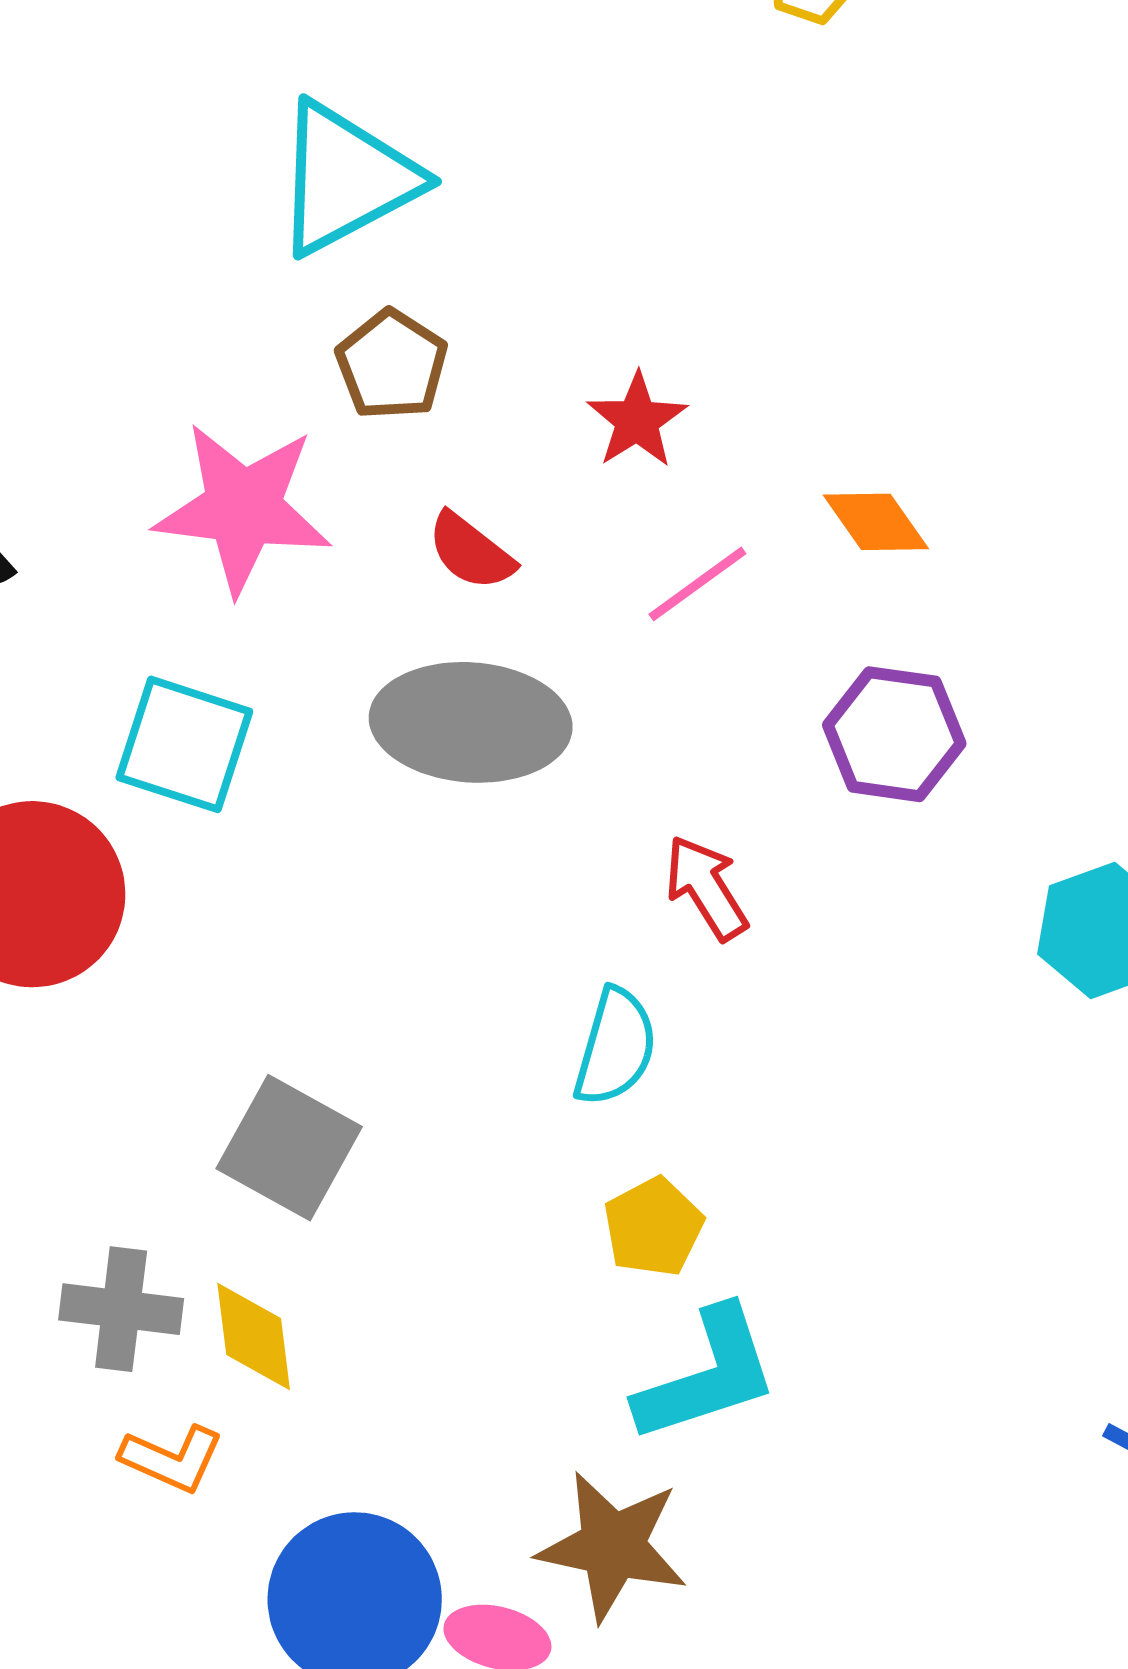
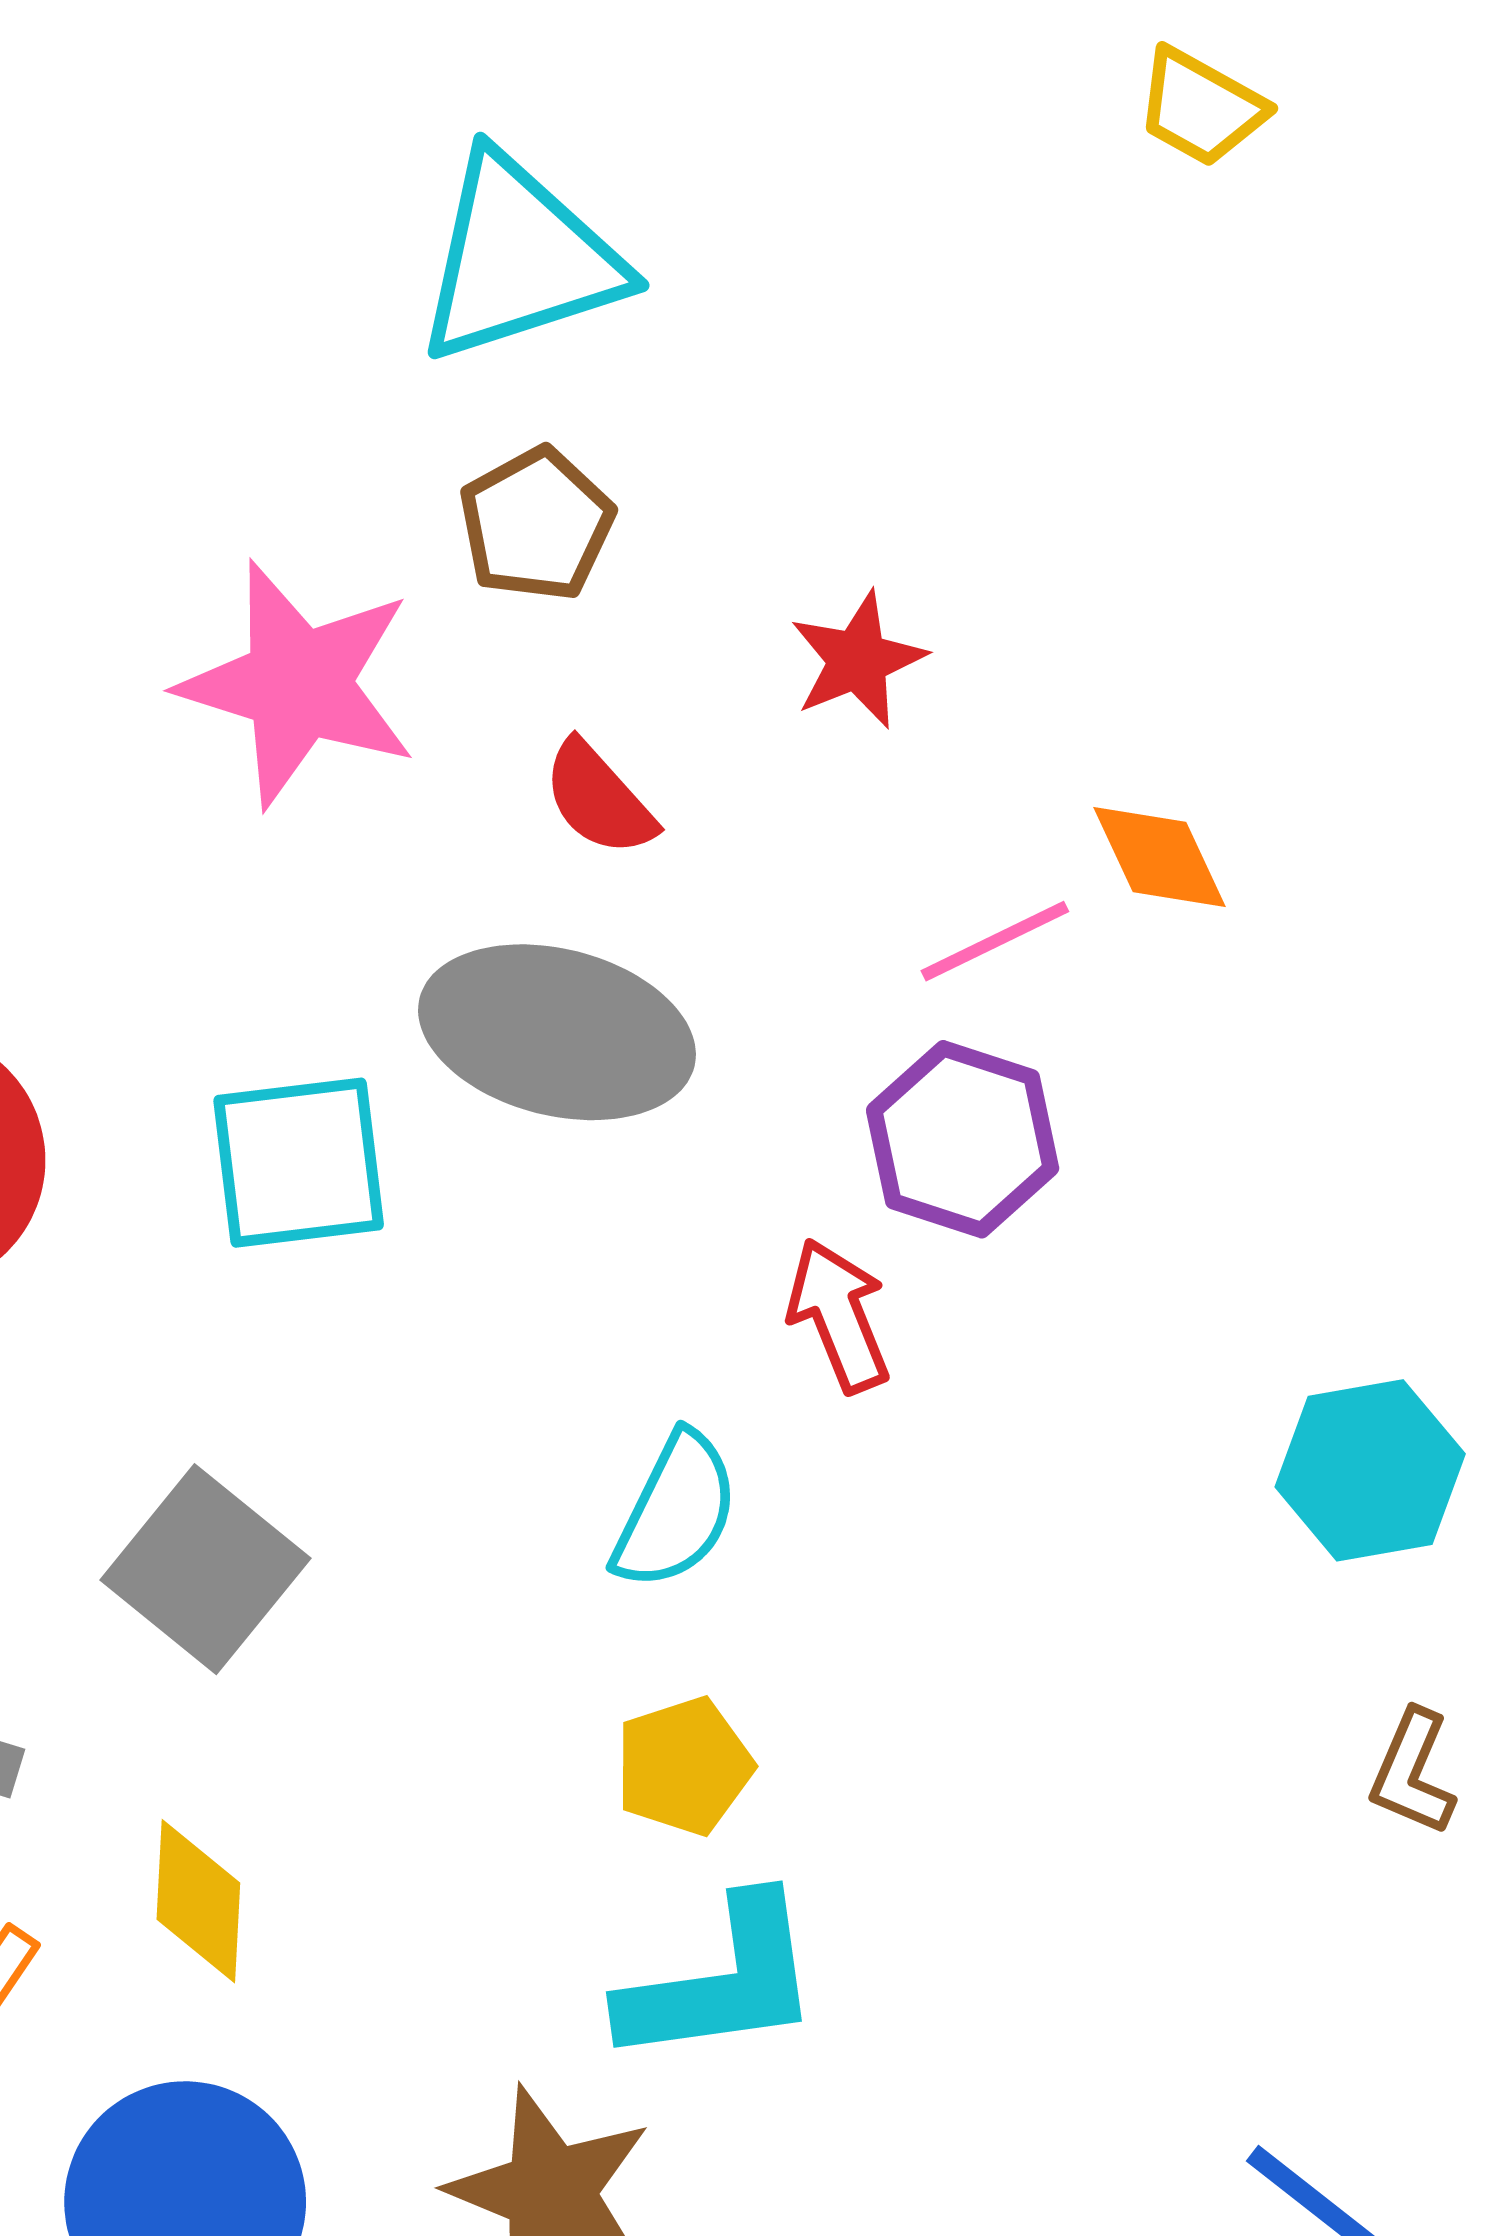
pink line: (697, 584) -> (995, 941), moved
purple hexagon: (894, 734) -> (963, 1139), moved
cyan square: (184, 744) -> (299, 1163), moved, turned -35
yellow diamond: (254, 1336) -> (198, 1901), moved

